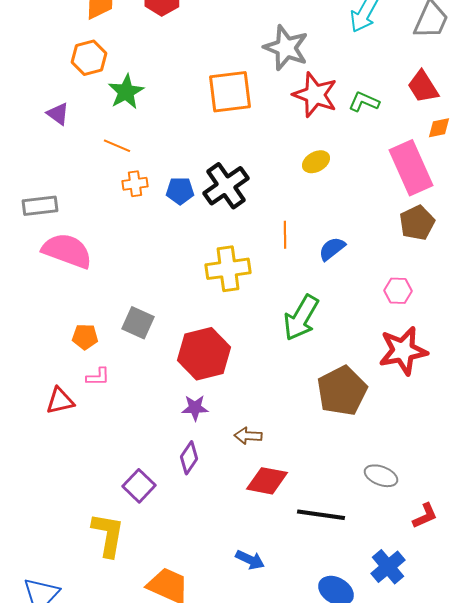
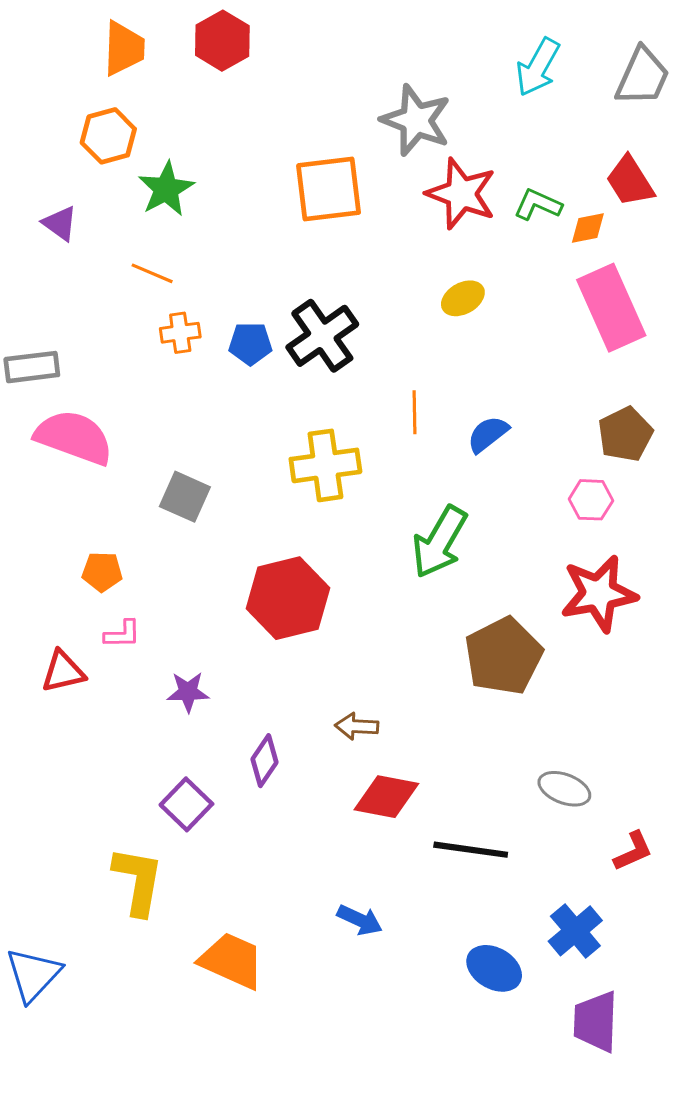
orange diamond: (439, 128) -> (588, 228), moved
brown pentagon: (417, 223) -> (625, 434), moved
gray square: (138, 323) -> (185, 497), moved
purple star: (195, 408) -> (188, 692), moved

